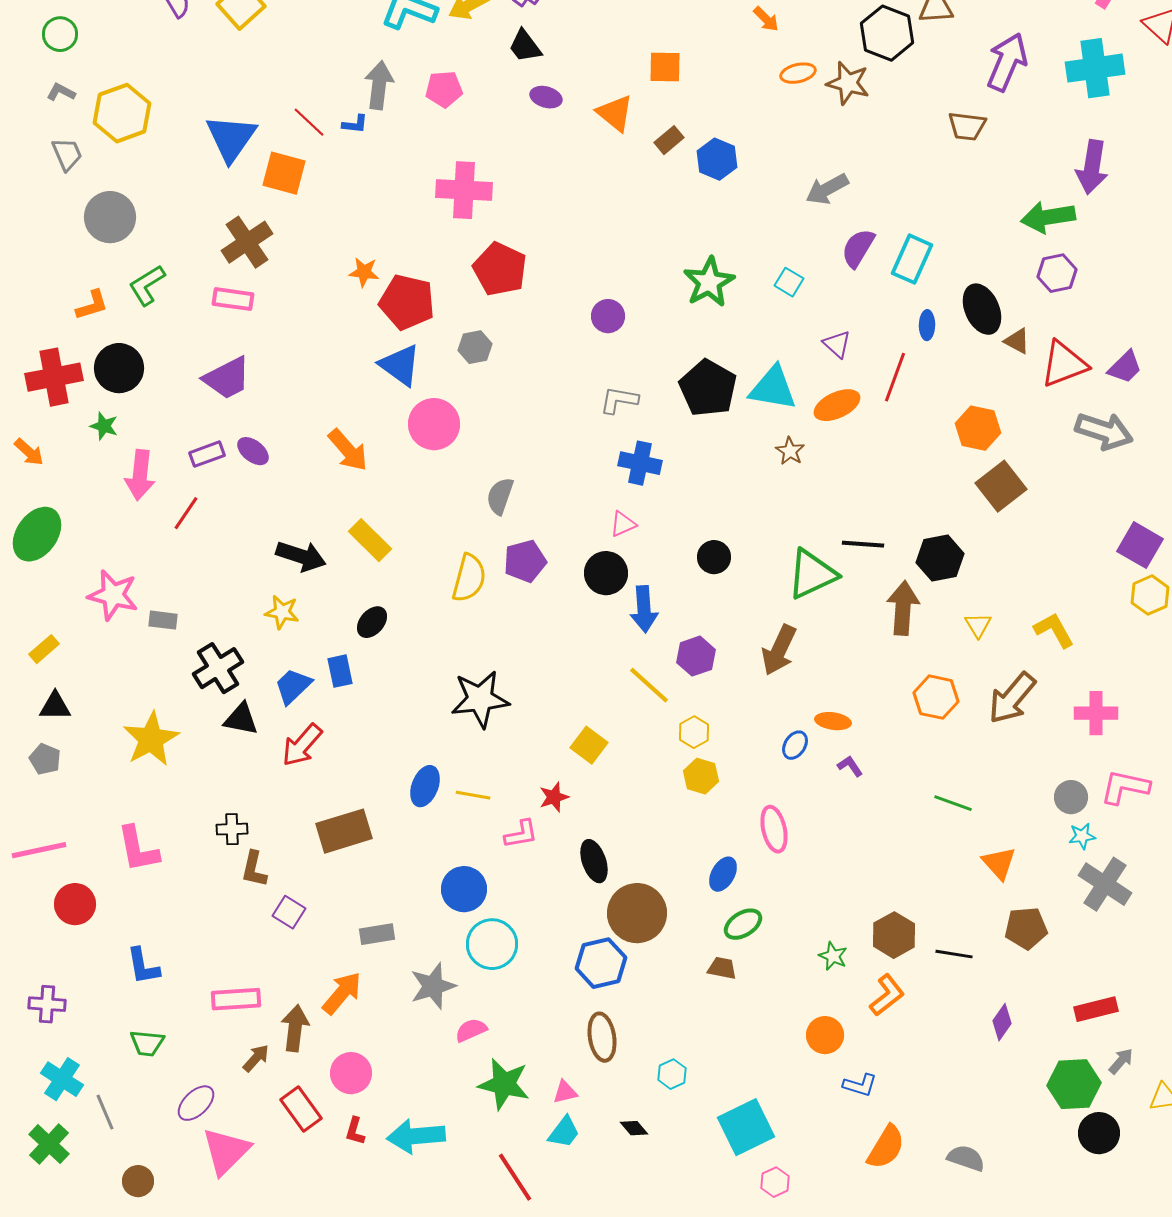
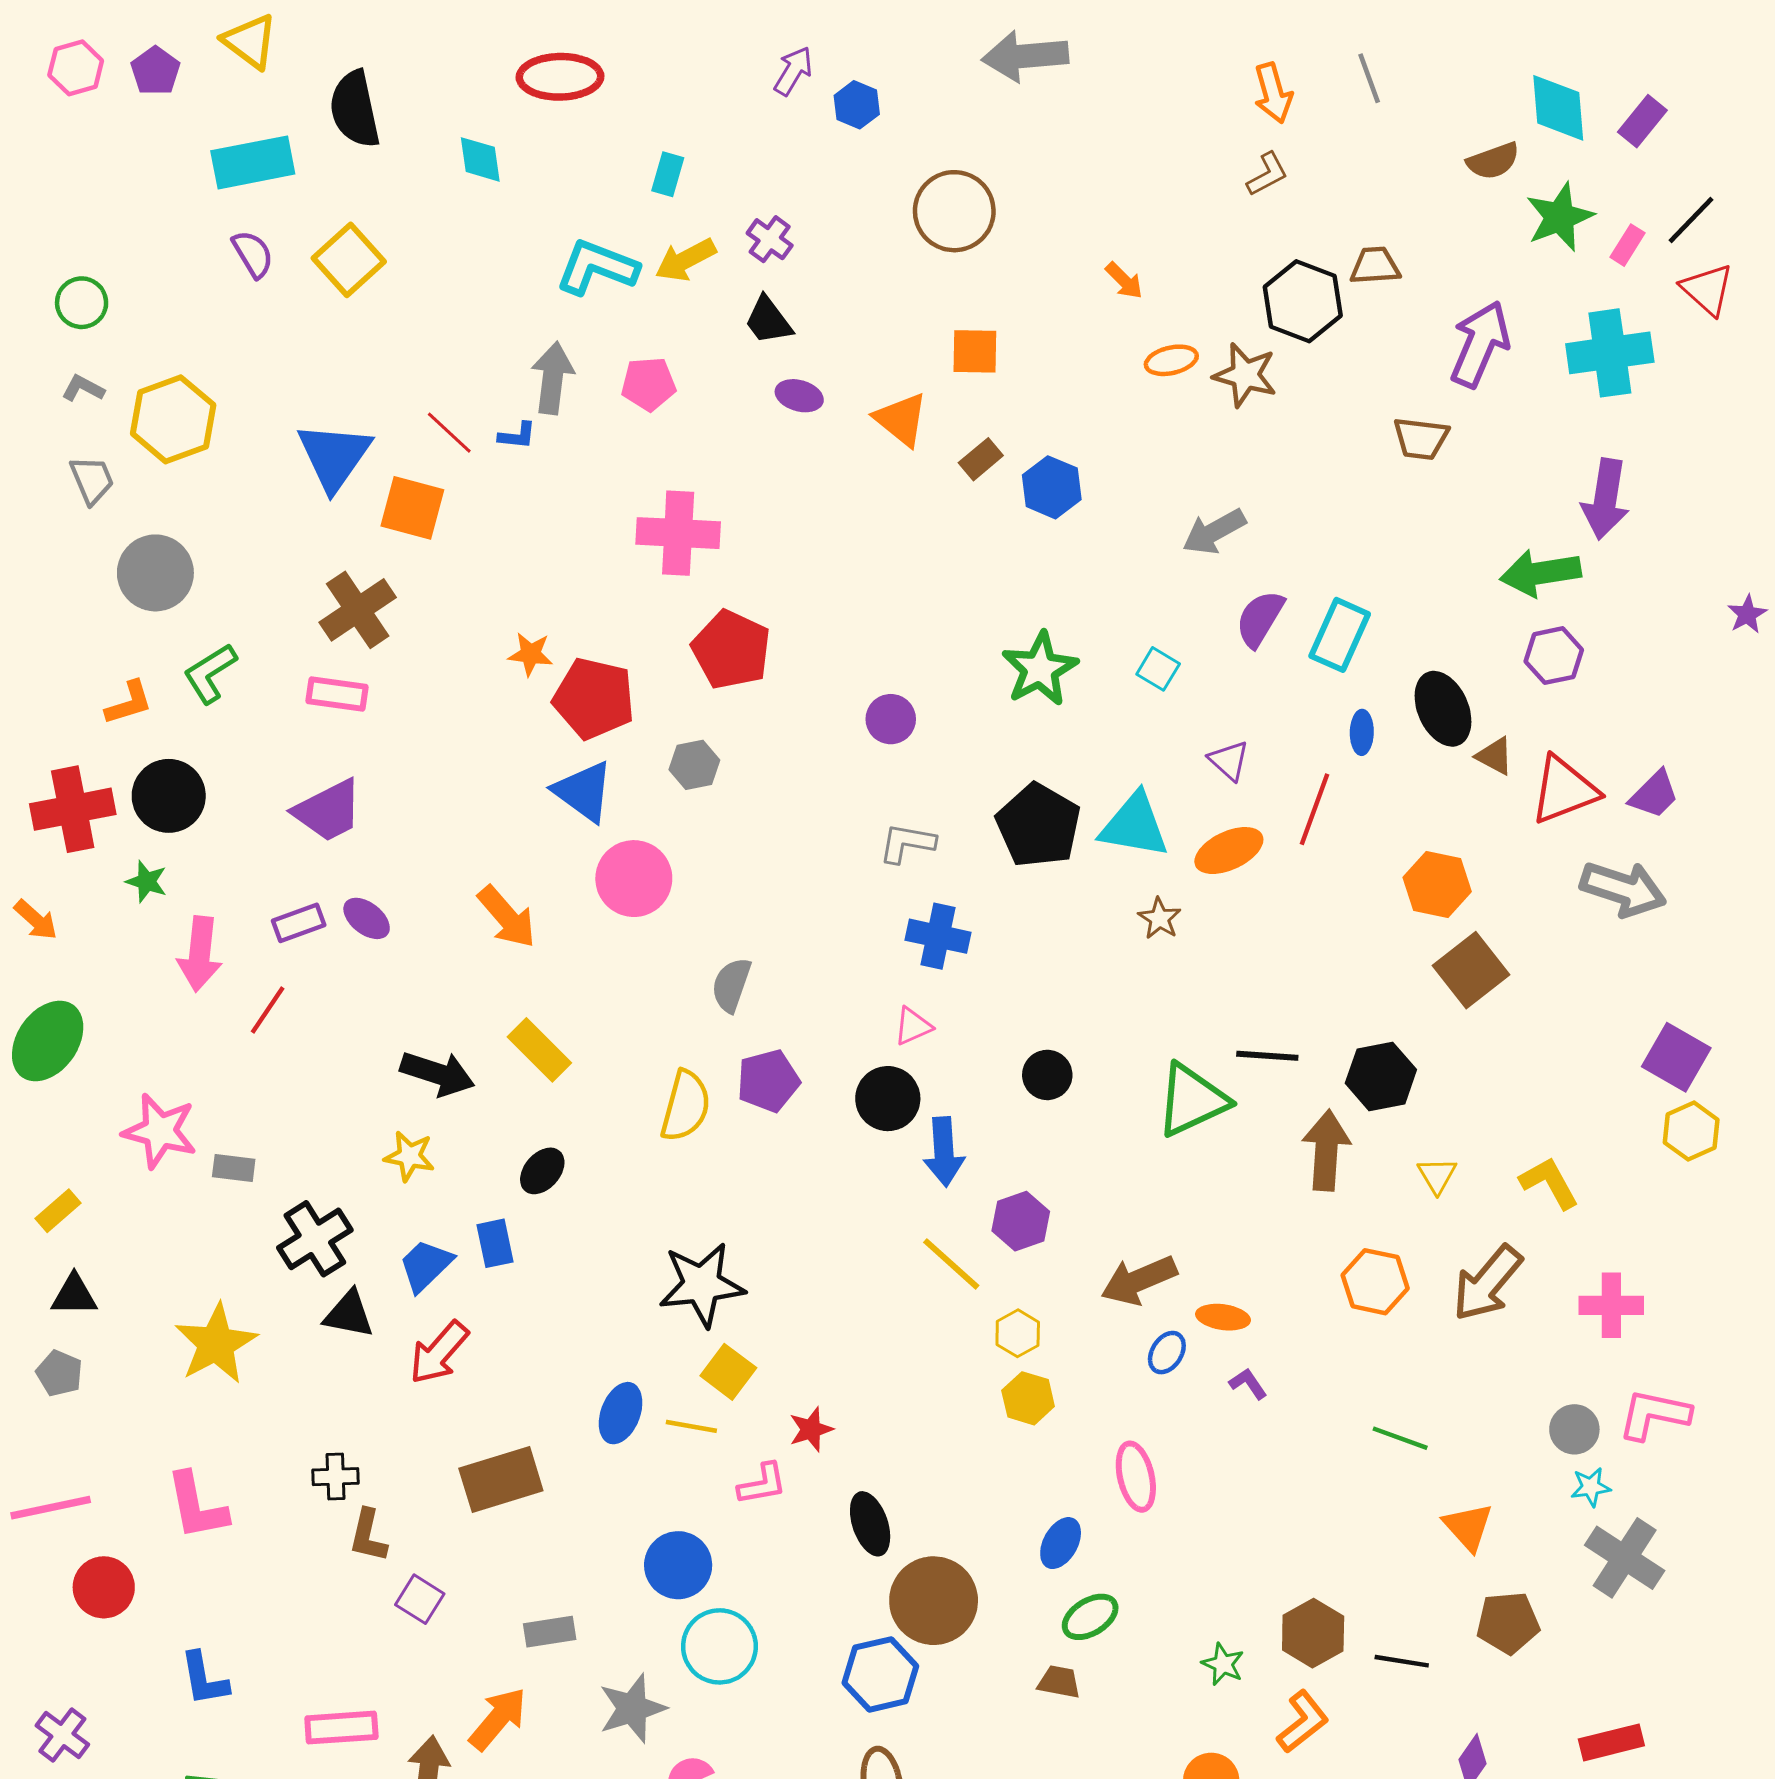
brown arrow: (779, 650) -> (1139, 1280), moved, turned 42
yellow square: (589, 745) -> (728, 1372), moved
purple cross: (47, 1004) -> (62, 1735), turned 33

